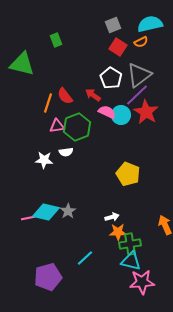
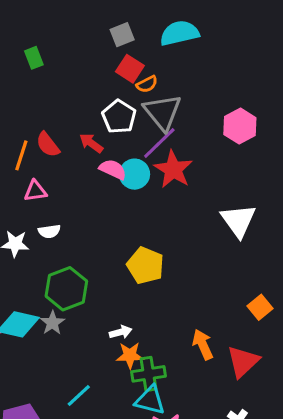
orange semicircle: (141, 42) -> (147, 84), moved
gray triangle: (139, 75) -> (162, 112), turned -32
green hexagon: (77, 127) -> (66, 289), moved

